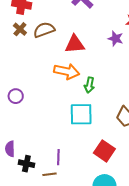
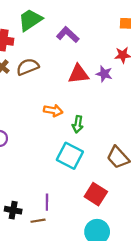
red triangle: (75, 44) -> (78, 74), moved
orange arrow: (67, 71) -> (53, 111), size x0.7
cyan square: (81, 114) -> (70, 156), turned 30

